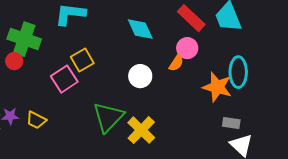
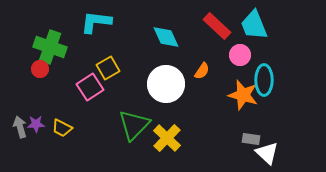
pink circle: (187, 48) -> (240, 55), moved
white circle: (140, 76) -> (166, 84), size x1.6
gray rectangle: (231, 123) -> (251, 139), moved

